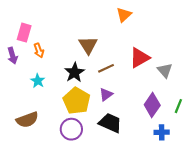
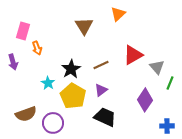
brown triangle: (88, 45) -> (84, 26), moved
purple arrow: (13, 56) -> (13, 62), moved
cyan star: (38, 81) -> (48, 83), moved
green line: (178, 106) -> (170, 83), moved
purple circle: (71, 129) -> (53, 123), moved
blue cross: (162, 132) -> (167, 126), moved

